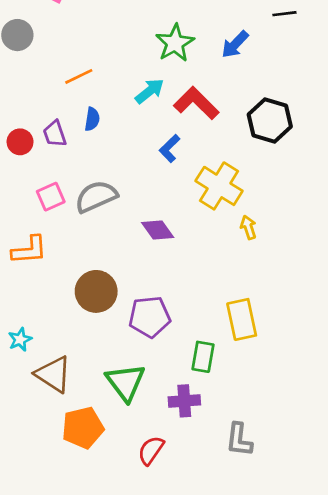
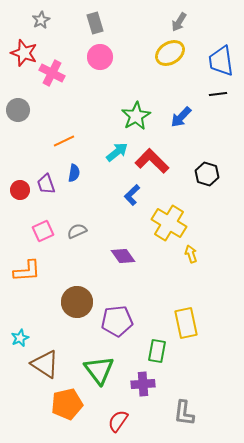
black hexagon: (270, 120) -> (207, 174), size x0.7
gray semicircle: (96, 197) -> (77, 231), size x0.6

